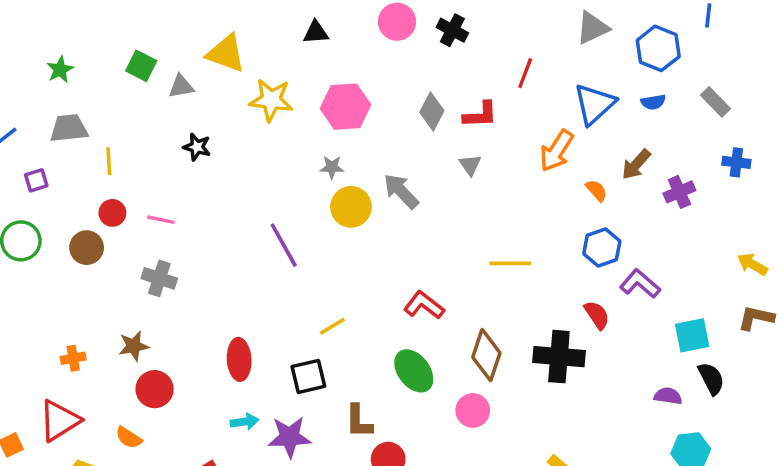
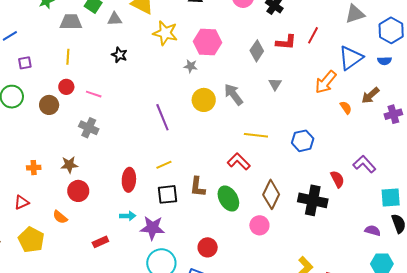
red L-shape: (480, 115) -> (286, 42), moved
gray trapezoid: (69, 128) -> (71, 22), moved
gray star: (332, 167) -> (191, 66), moved
blue hexagon: (602, 247) -> (303, 141), moved
yellow line: (510, 263) -> (256, 135), moved
yellow line: (332, 326) -> (164, 165), moved
red triangle: (60, 421) -> (22, 202), size x0.6
brown L-shape: (359, 421) -> (198, 187), moved

